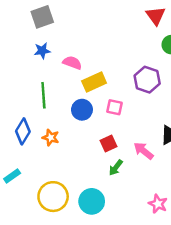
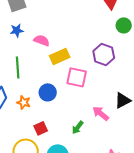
pink square: (115, 107) -> (77, 77), size x1.5
blue circle: (82, 110) -> (48, 92), moved
red square: (109, 143) -> (41, 128), moved

